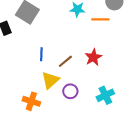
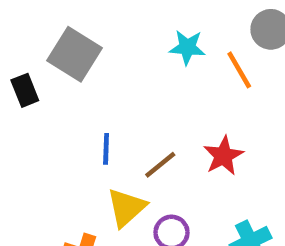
orange line: (100, 19) -> (239, 70), turned 60

